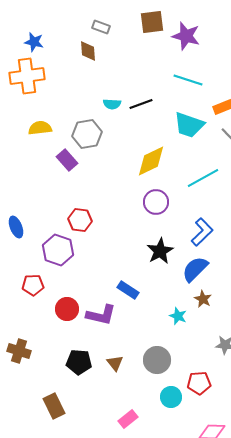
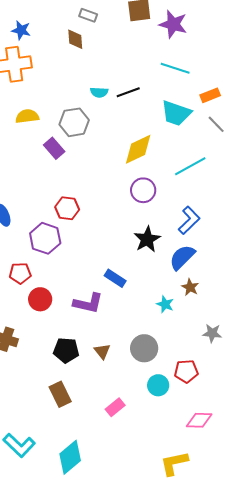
red circle: (67, 309) -> (40, 299), moved
brown rectangle: (54, 406) -> (60, 394), moved

